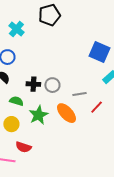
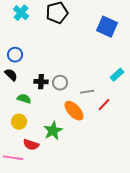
cyan cross: (16, 29) -> (21, 13), moved
blue square: (100, 52) -> (107, 27), moved
green star: (38, 115) -> (53, 131), moved

